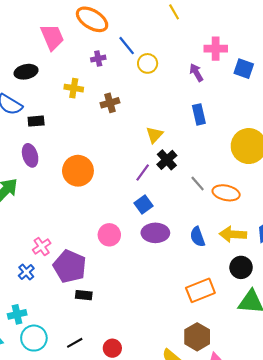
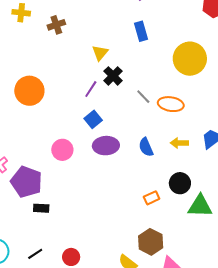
yellow arrow: (233, 234) -> (179, 143), size x0.7
black circle: (241, 267) -> (180, 183), moved
orange rectangle: (200, 290) -> (152, 198), size x0.6

